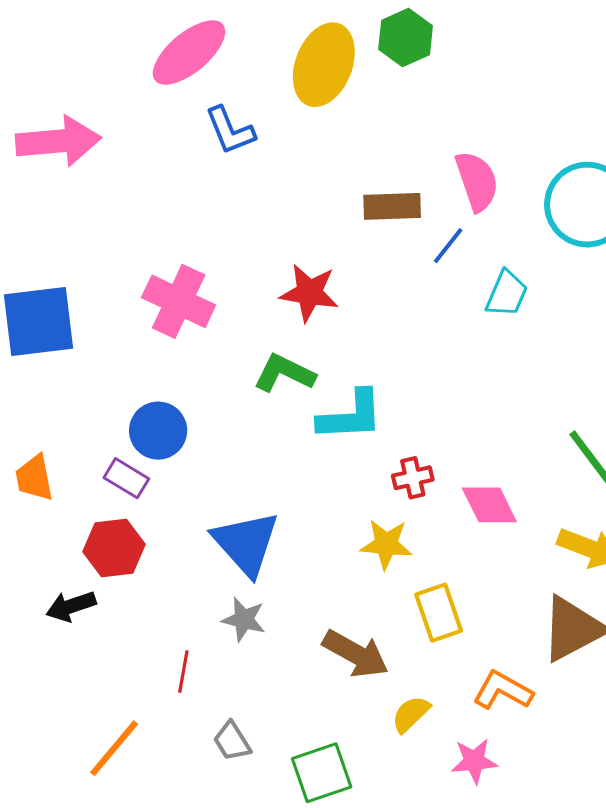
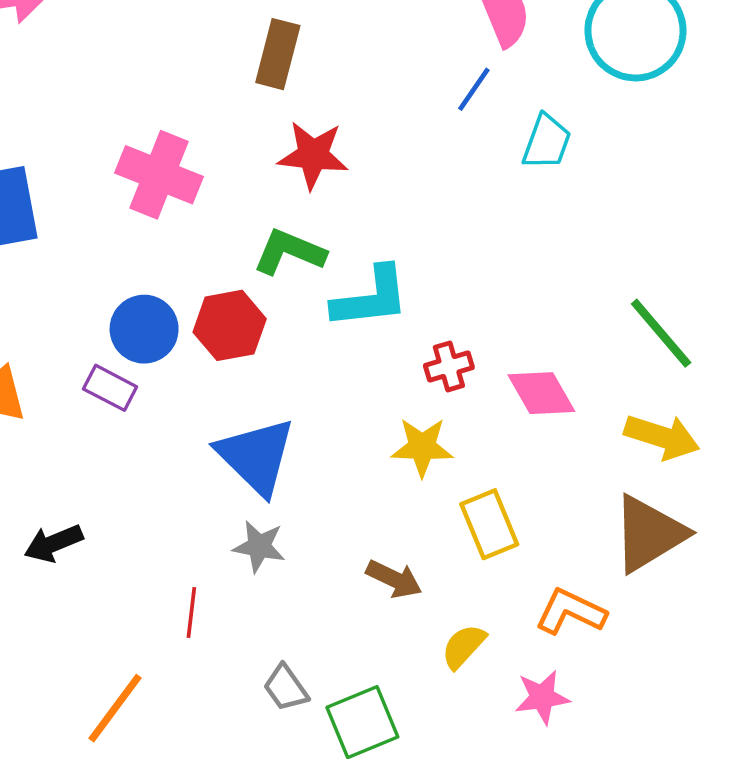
brown rectangle: (392, 206) -> (278, 54), moved, turned -70
red hexagon: (114, 548) -> (230, 325), moved
brown arrow: (356, 654) -> (394, 579), size x0.7
gray trapezoid: (232, 741) -> (286, 688), moved

